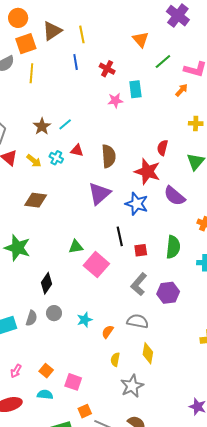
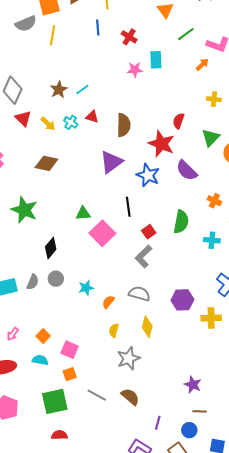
red square: (141, 250) -> (149, 232), moved, turned -32
purple hexagon: (168, 293) -> (182, 300), moved
orange square: (85, 411) -> (70, 374), moved

